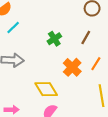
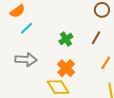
orange cross: (72, 67) -> (66, 68), moved

